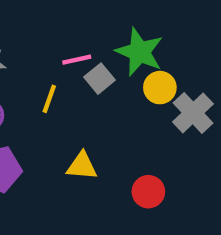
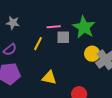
gray square: (100, 79) -> (63, 37), turned 32
yellow circle: (160, 88) -> (92, 54), moved

